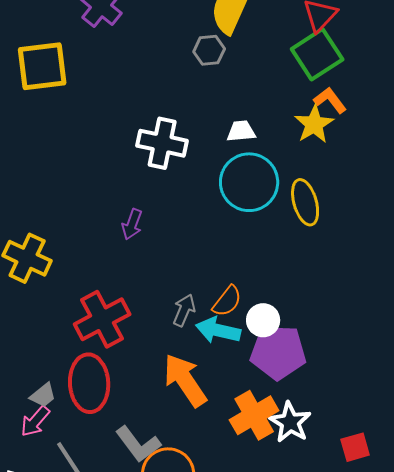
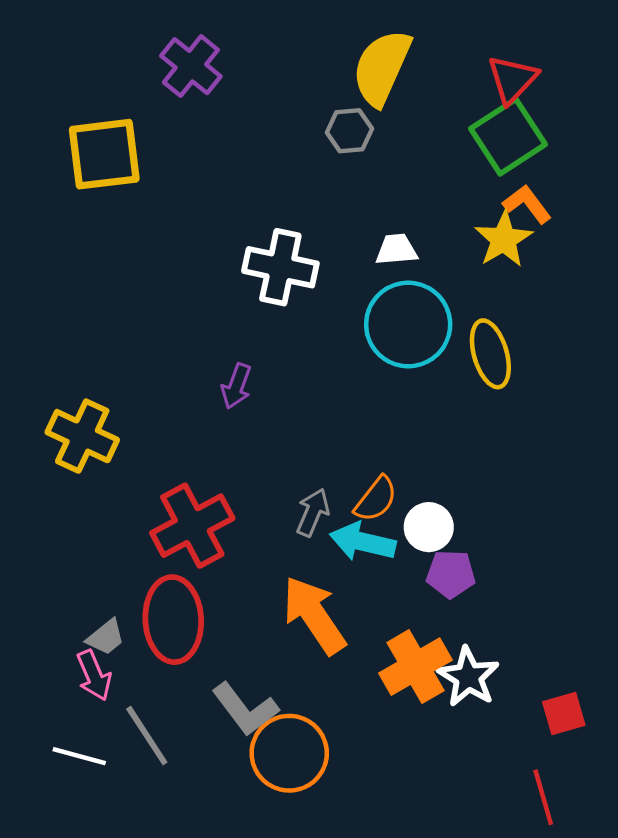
purple pentagon: (278, 352) -> (451, 574), size x0.6
pink arrow: (35, 421) -> (94, 675), turned -64

